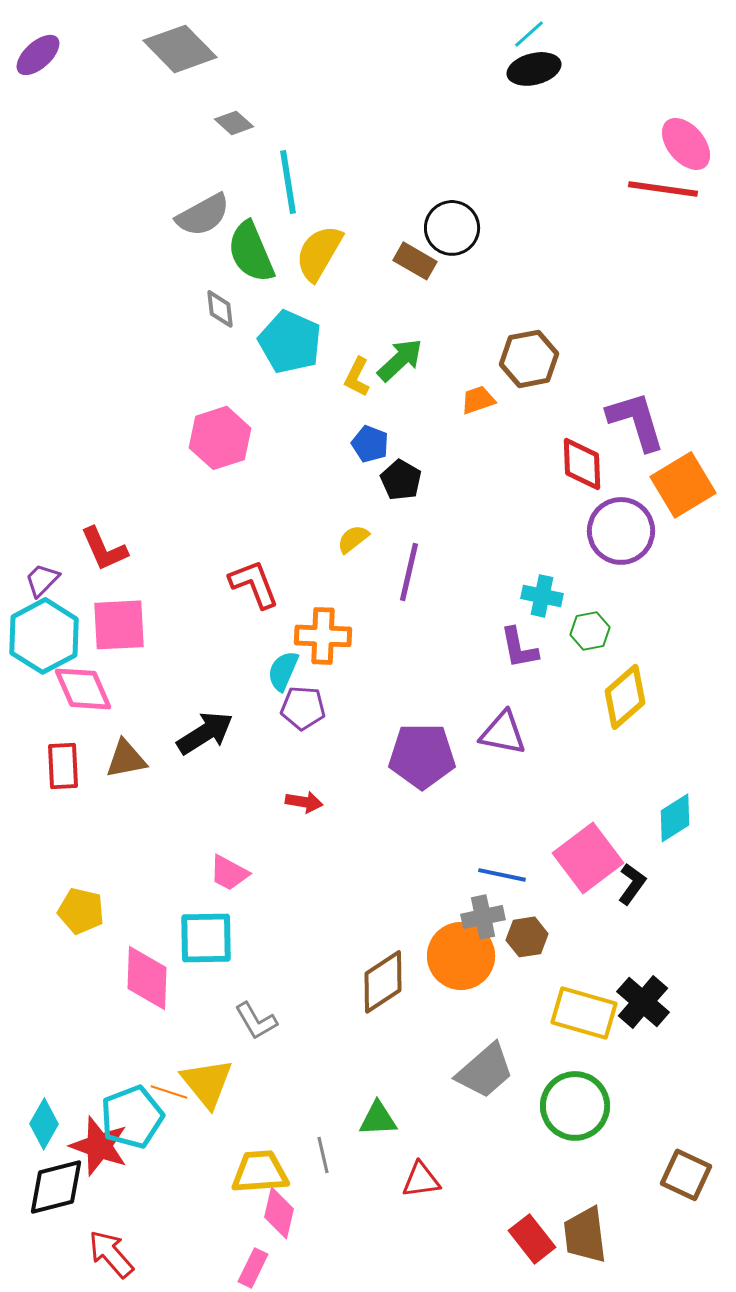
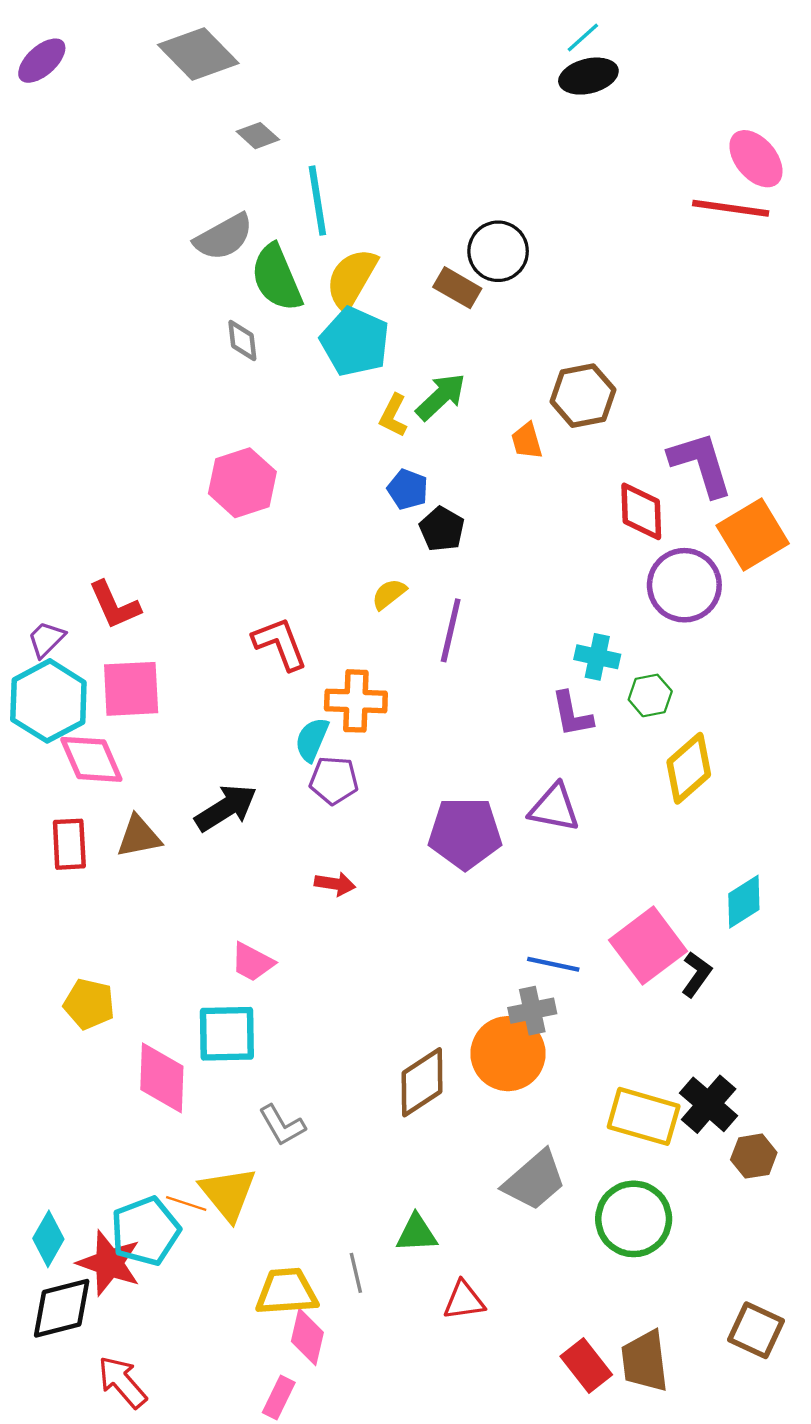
cyan pentagon: (290, 342) -> (355, 342), moved
orange trapezoid: (478, 400) -> (527, 441), turned -87
brown hexagon: (527, 937) -> (754, 1156), moved
brown square: (686, 1175) -> (756, 1330), moved

